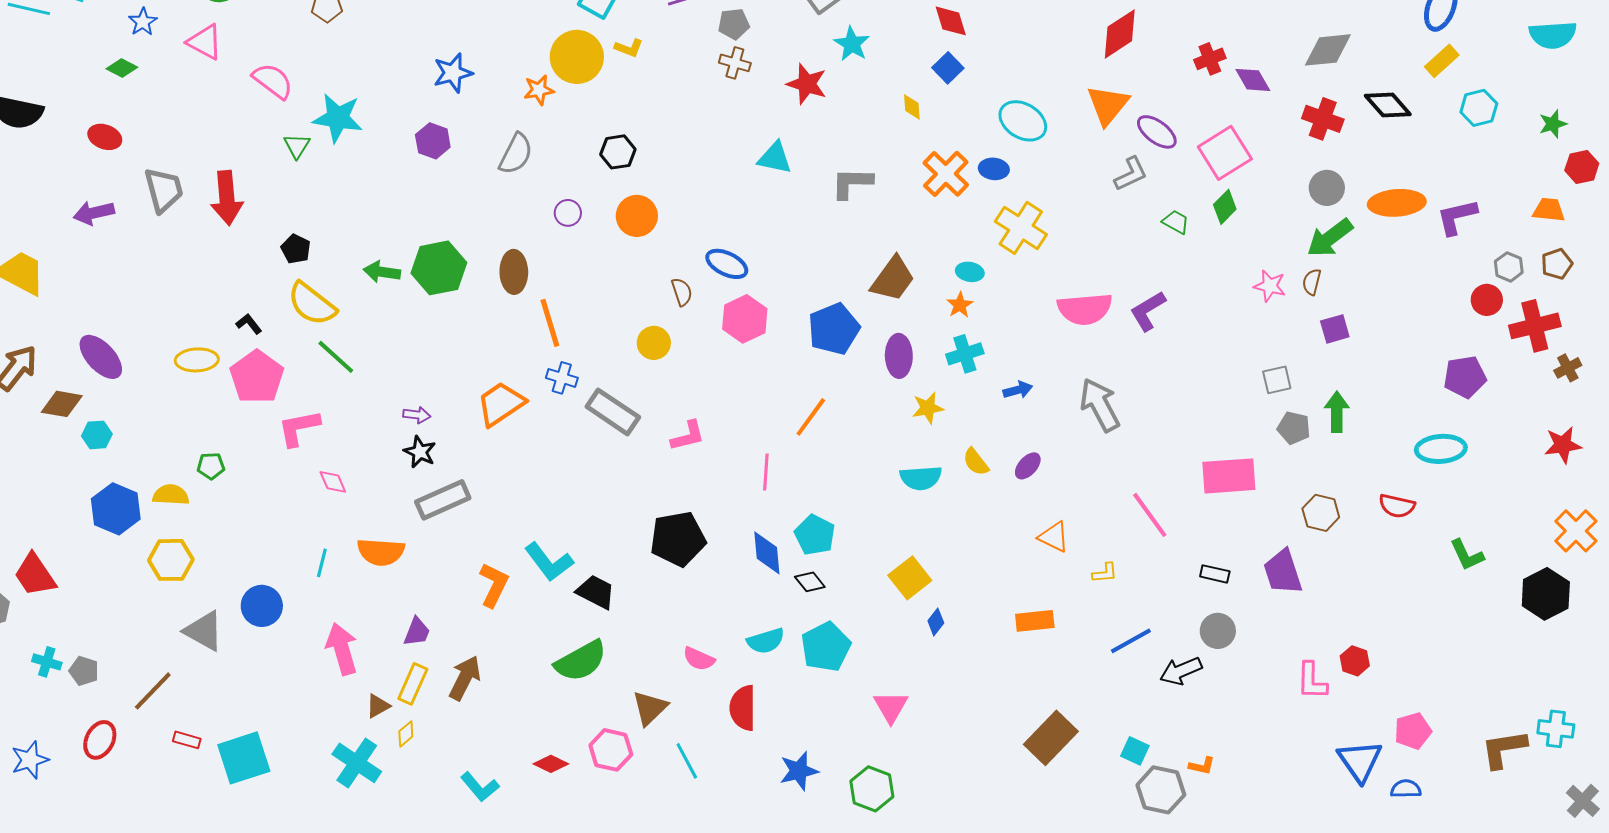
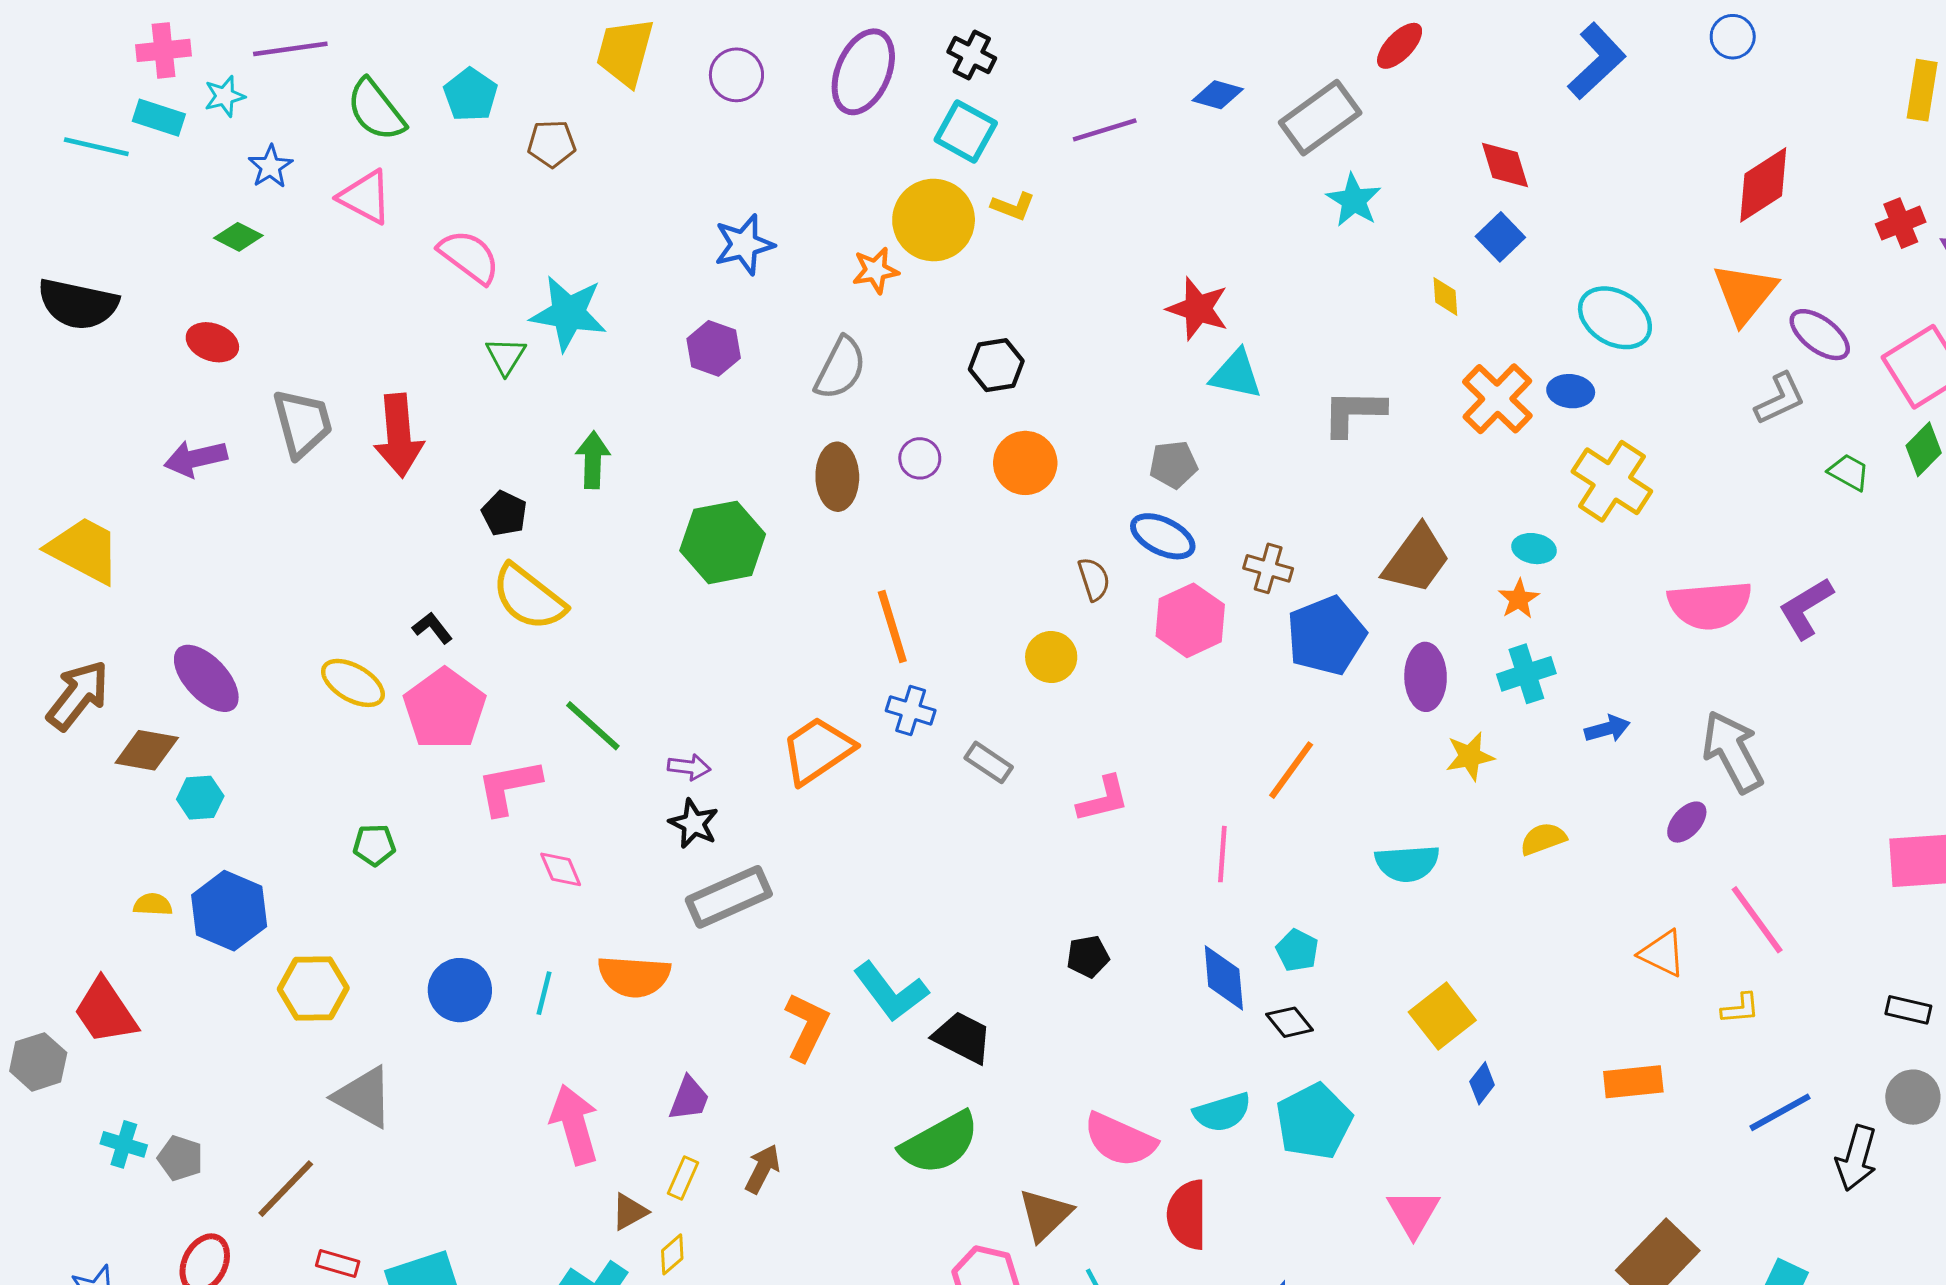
gray pentagon: (734, 24) -> (1173, 464), moved
brown cross: (735, 63) -> (1268, 568), moved
red star: (807, 84) -> (1198, 309), moved
green arrow: (382, 272) -> (593, 460), moved, turned 84
brown ellipse: (514, 272) -> (837, 477), moved
green line: (336, 357) -> (593, 726), moved
yellow ellipse: (197, 360) -> (353, 683), turned 33
gray rectangle: (613, 412) -> (989, 762), size x0.6
yellow semicircle: (976, 462) -> (1543, 839), turned 108
purple ellipse: (1028, 466) -> (1687, 822), moved
cyan semicircle: (921, 478) -> (1407, 863), moved
yellow semicircle: (171, 495) -> (153, 905), moved, size x0.7
pink line: (1150, 515) -> (1757, 920), moved
cyan pentagon: (815, 535) -> (1297, 950), size x0.7
black pentagon: (678, 539) -> (1088, 956), size x0.5
blue circle: (262, 606) -> (460, 990), moved
pink semicircle: (699, 659) -> (1120, 1140), size x1.5
black arrow: (1181, 671) -> (1856, 1158), turned -51
brown arrow: (465, 678) -> (762, 1169), size x0.7
yellow rectangle: (413, 684) -> (683, 1178), size x0.7

